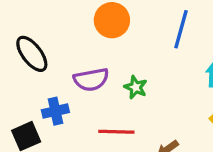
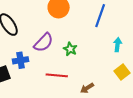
purple semicircle: (91, 80) -> (44, 43), turned -40

